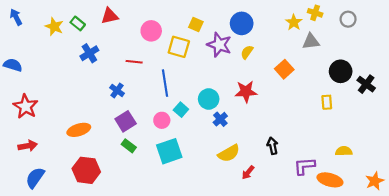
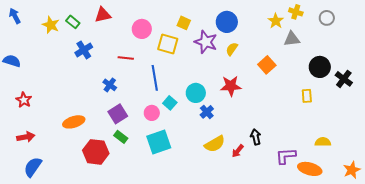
red star: (26, 106) -> (24, 100), size x0.7
red hexagon: (86, 170) -> (96, 152), moved
red arrow: (248, 172) -> (238, 151), moved

